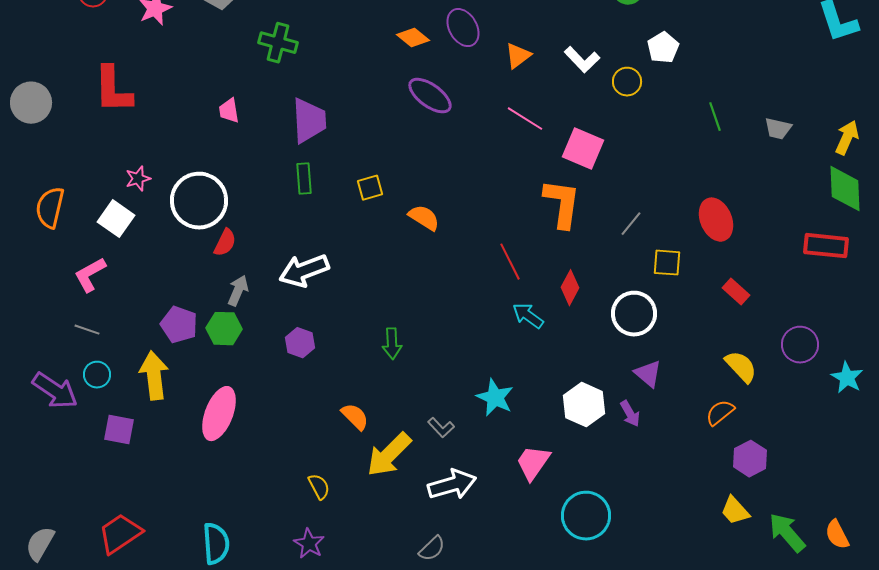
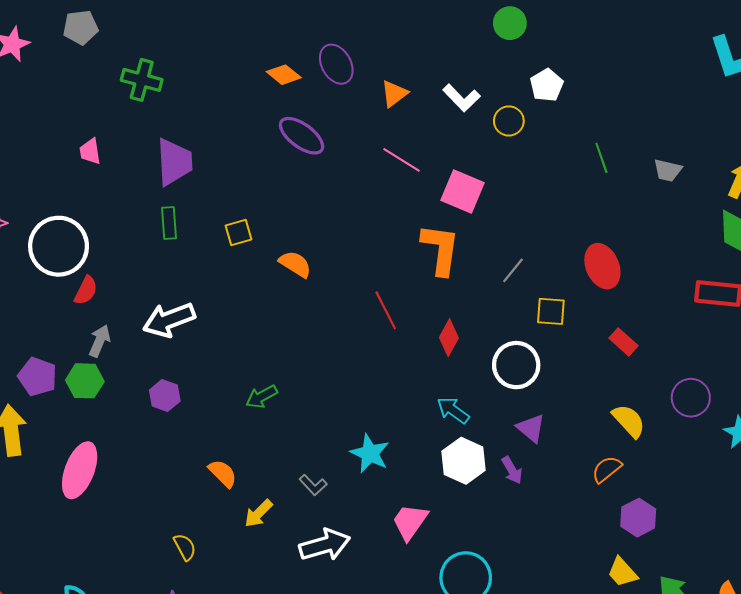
cyan arrow: (528, 316) -> (453, 410), moved
green arrow: (392, 344) -> (262, 397), turned 64
yellow arrow: (389, 455) -> (258, 513), size x0.6

